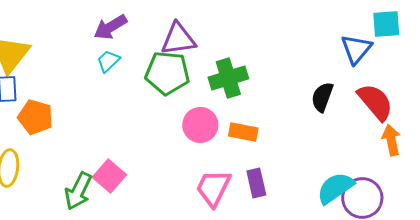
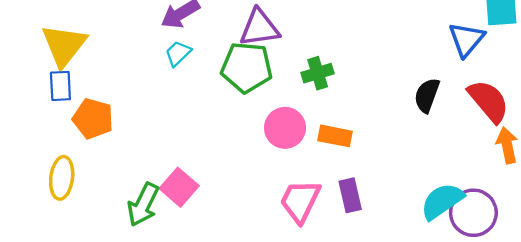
green cross: (228, 78) -> (318, 73), size x0.7

